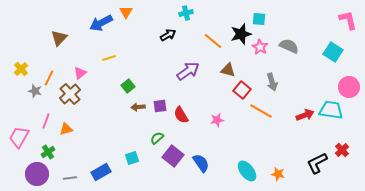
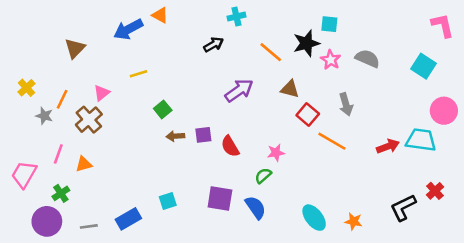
orange triangle: (126, 12) -> (160, 15), turned -32
green semicircle: (157, 138) -> (263, 176), moved
purple square: (173, 156) -> (220, 198), turned -30

